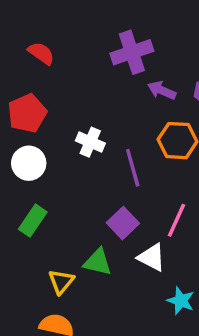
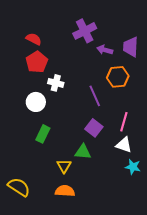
red pentagon: (27, 113) -> (37, 62), moved
white cross: (90, 142) -> (56, 83), moved
white triangle: (152, 257) -> (124, 145), moved

